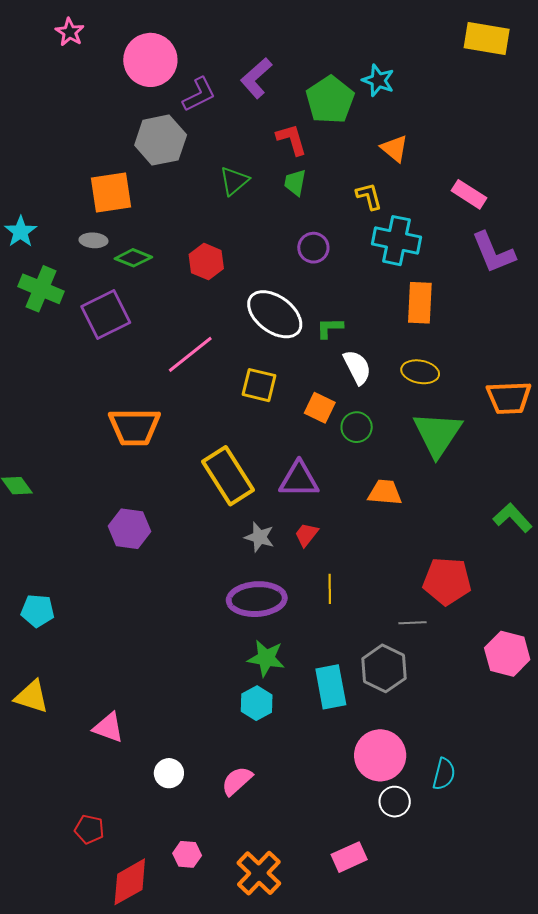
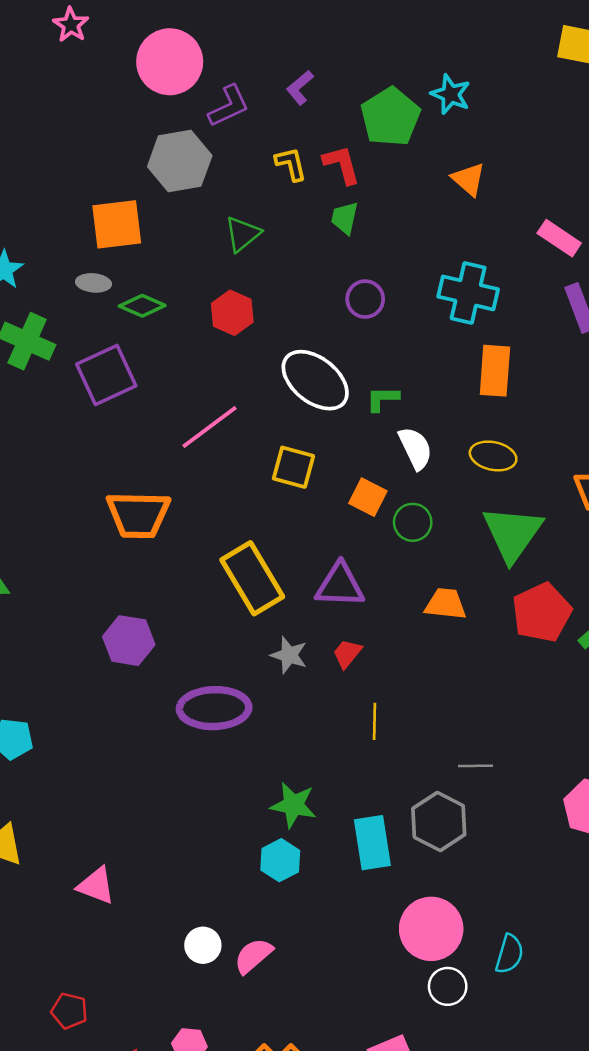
purple L-shape: (256, 78) -> (300, 88), size x0.7
green triangle: (234, 181) -> (243, 234), moved
yellow L-shape: (369, 196) -> (291, 164), moved
red pentagon: (447, 581) -> (542, 612), moved, turned -30
purple ellipse: (257, 599) -> (214, 708), moved
white circle: (169, 773) -> (203, 945), moved

